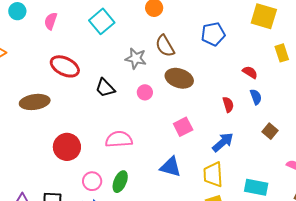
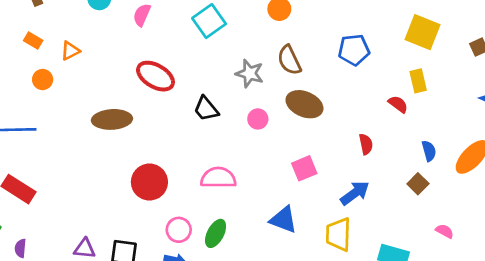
yellow rectangle: (282, 53) -> (418, 81), moved
blue semicircle: (256, 97) -> (429, 151), moved

